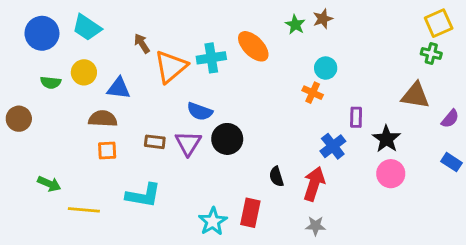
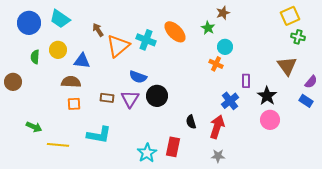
yellow square: (439, 23) -> (290, 16), moved
green star: (295, 25) -> (208, 28), moved
cyan cross: (211, 58) -> (146, 40), turned 30
green semicircle: (51, 82) -> (35, 57), turned 88
brown triangle: (415, 96) -> (287, 66), turned 45
blue rectangle: (452, 162) -> (306, 101), moved

